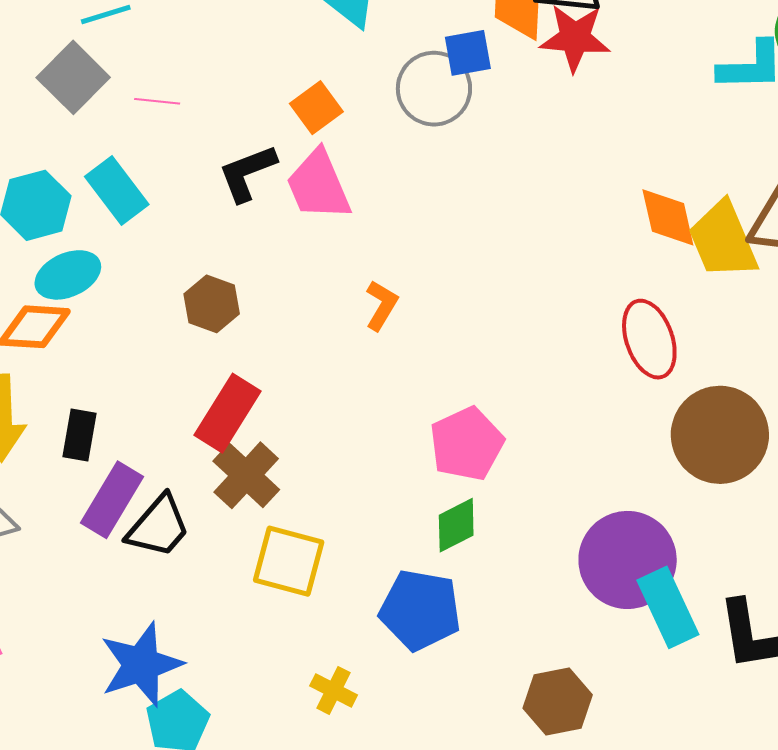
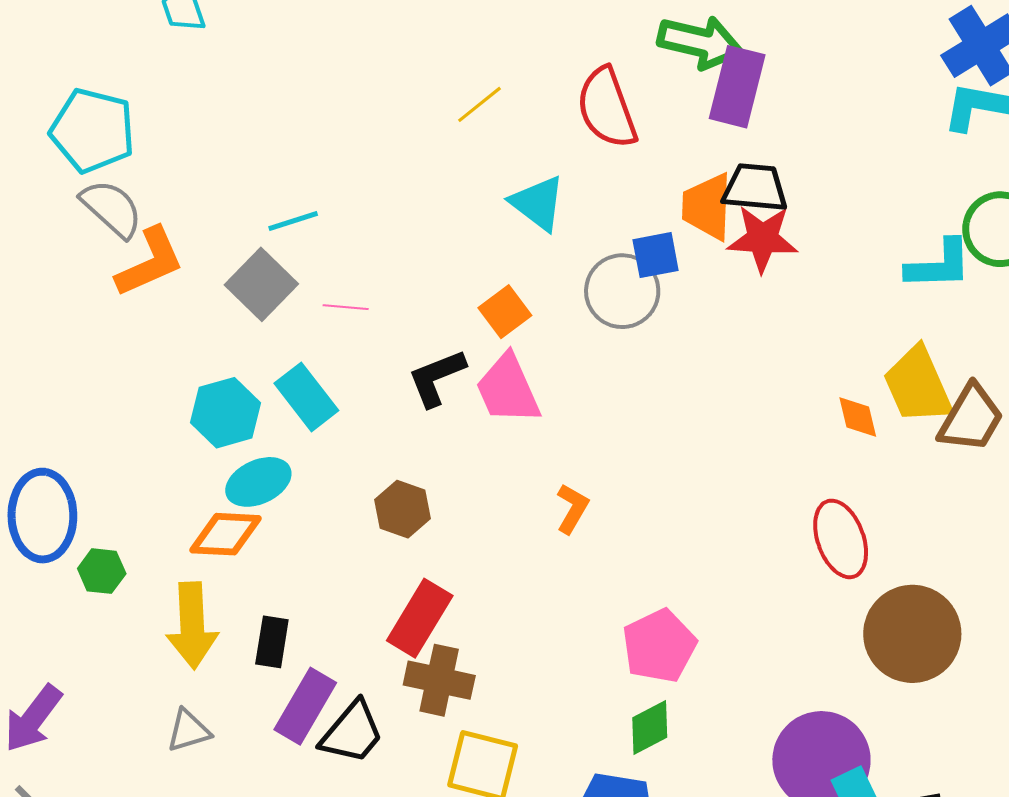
orange diamond: (668, 217) -> (858, 417), size x0.7
yellow trapezoid: (723, 240) -> (918, 385), moved
brown cross: (246, 475) -> (439, 680), turned -30

